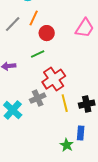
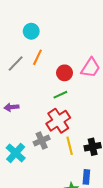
red circle: (47, 33) -> (65, 73), moved
green line: (38, 54) -> (60, 95), moved

